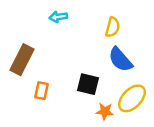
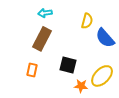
brown rectangle: (22, 60) -> (42, 39), moved
blue semicircle: (120, 60) -> (105, 38), moved

